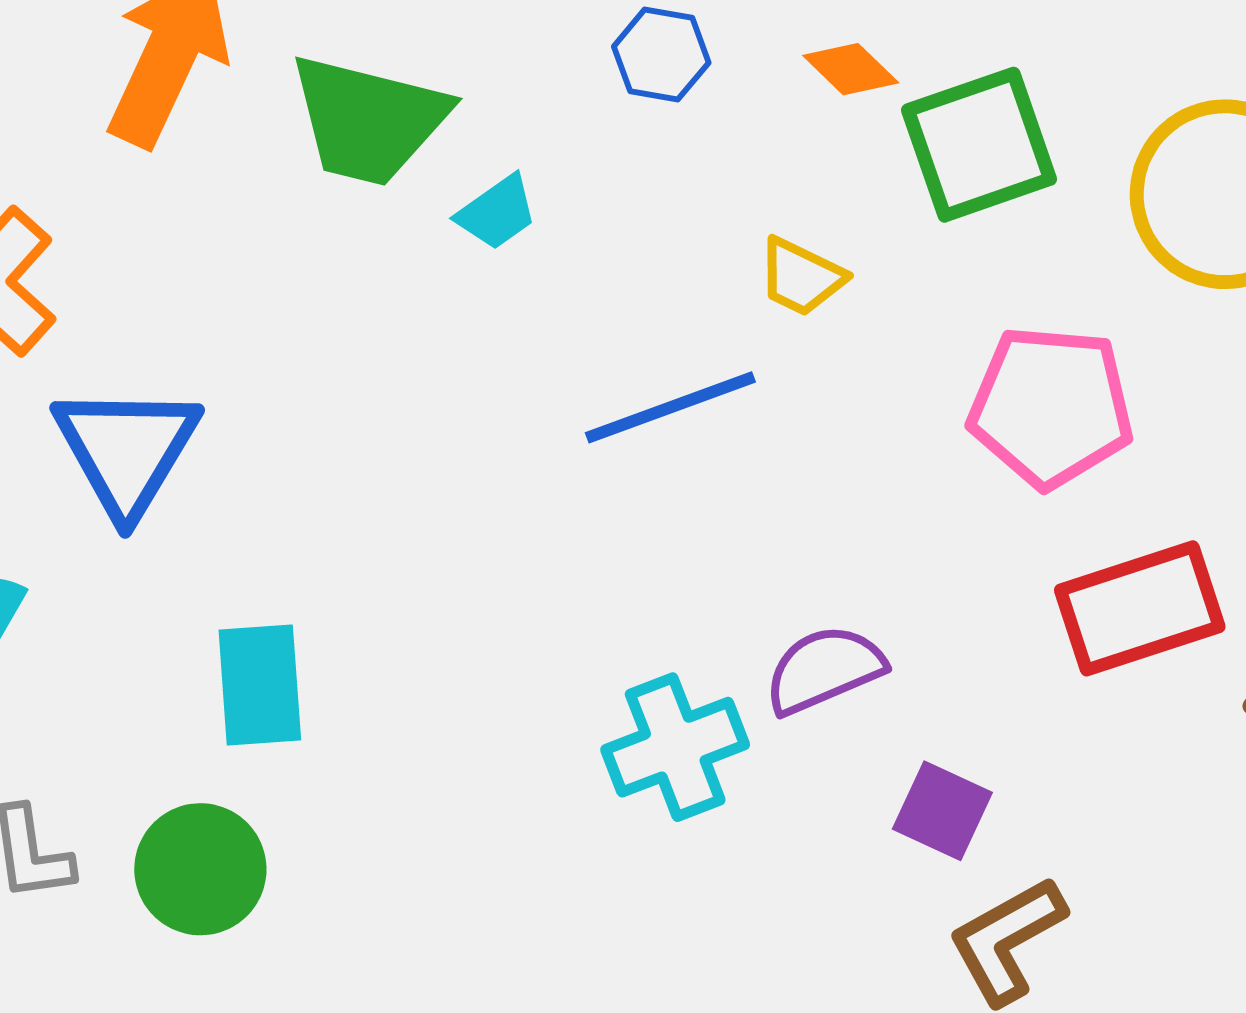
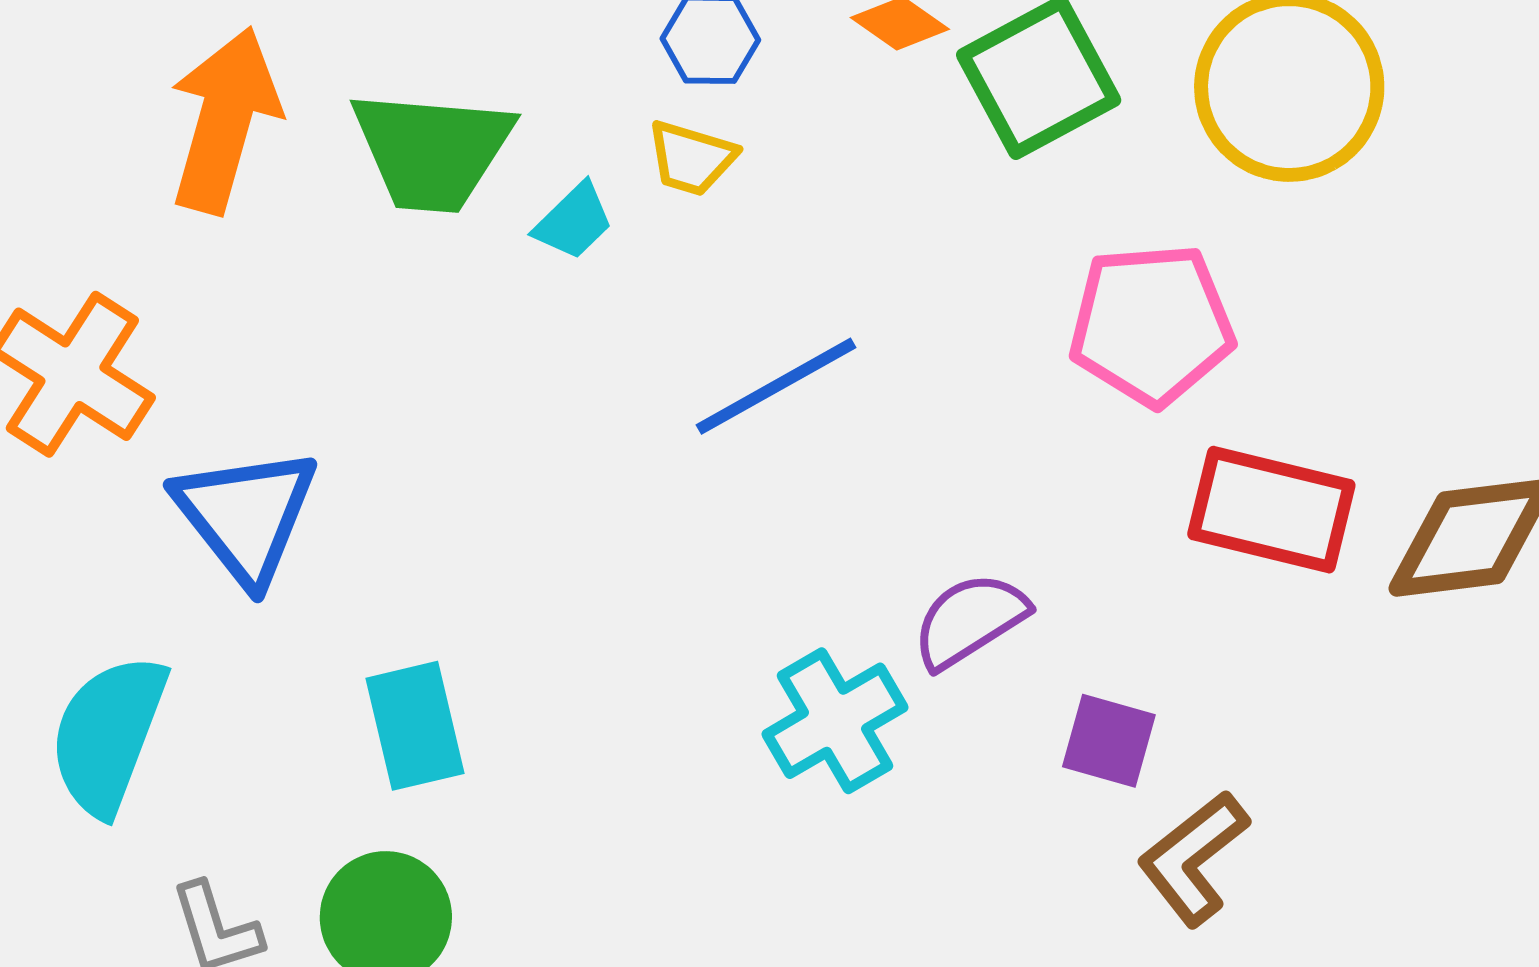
yellow trapezoid: (801, 277) -> (691, 158), moved
red rectangle: (1140, 608) -> (1271, 510), turned 41

